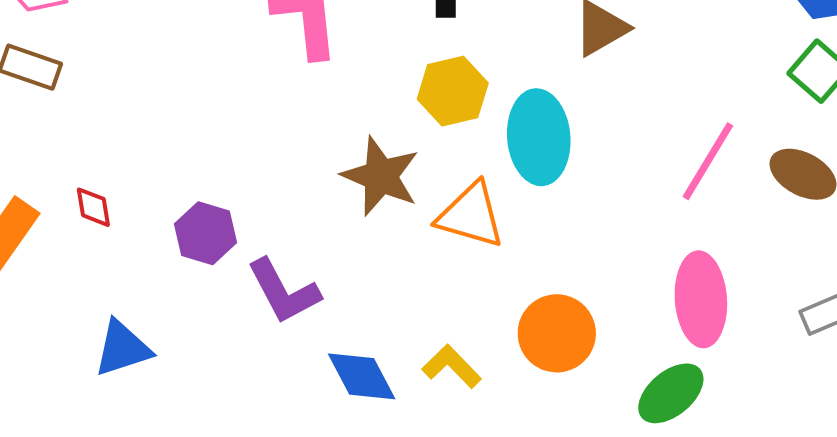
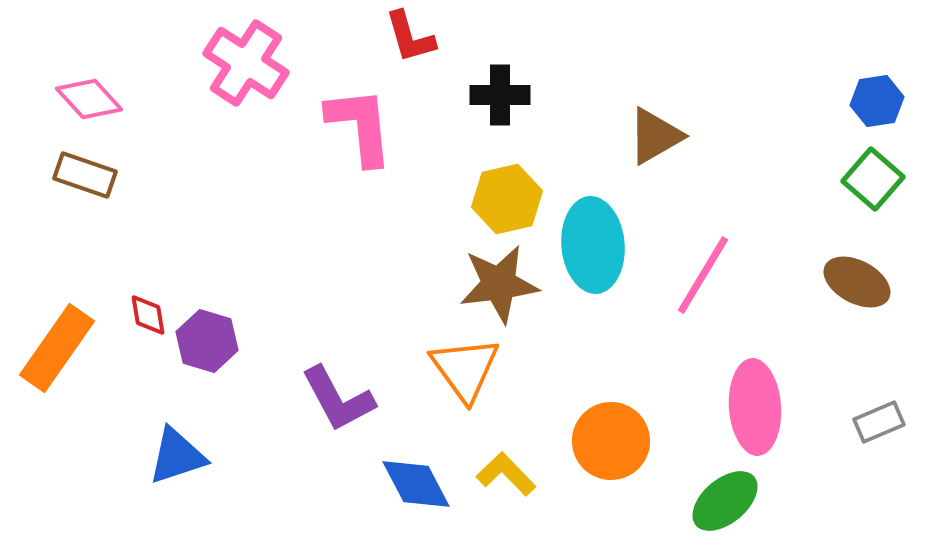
pink line: (708, 161) -> (703, 275), moved
brown star: (381, 176) -> (499, 284), moved, turned -30
orange triangle: (471, 215) -> (465, 369), moved, turned 38
purple hexagon: (205, 233) -> (207, 341), moved

